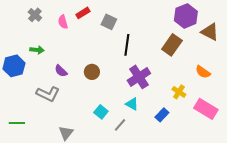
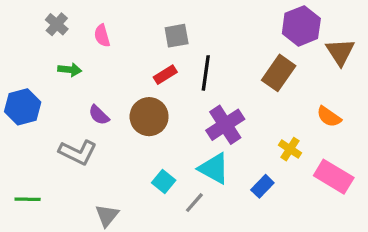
red rectangle: (83, 13) -> (165, 75), moved
gray square: (109, 22) -> (177, 36), turned -35
brown triangle: (210, 32) -> (340, 52), turned 30
green arrow: (37, 50) -> (70, 70), moved
brown circle: (92, 72) -> (149, 117), size x1.5
cyan triangle: (132, 104) -> (214, 168), size x1.5

